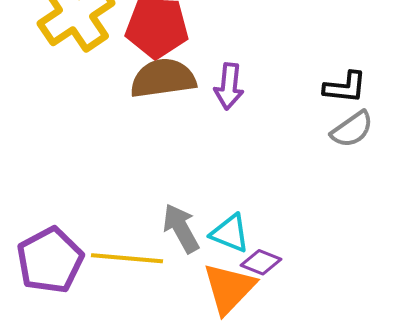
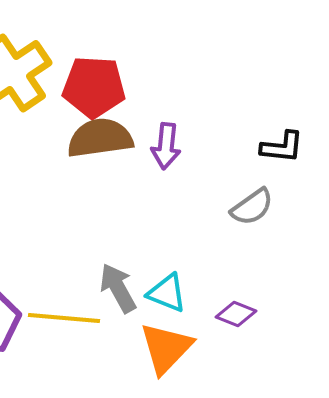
gray semicircle: (352, 129) -> (252, 207), moved
purple diamond: (261, 262) -> (236, 314), moved

